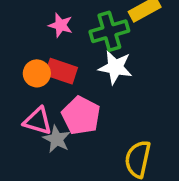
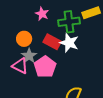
red rectangle: (61, 71) -> (52, 42), moved
gray star: (57, 139) -> (29, 56), moved

